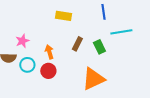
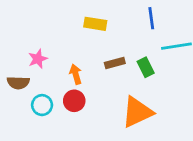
brown rectangle: (77, 44) -> (115, 63), turned 48
cyan circle: (27, 65) -> (42, 105), moved

